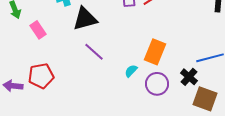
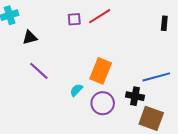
black triangle: (85, 19) -> (30, 37), size x0.6
black cross: (189, 77) -> (135, 96), turned -30

